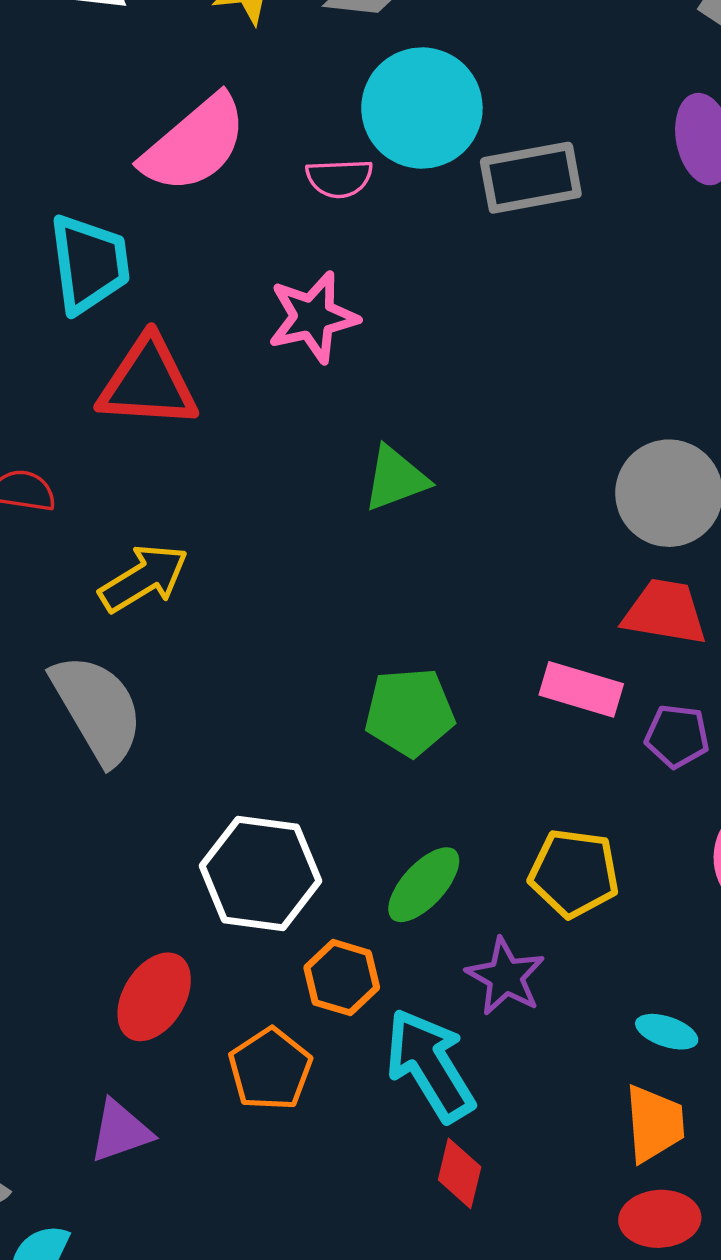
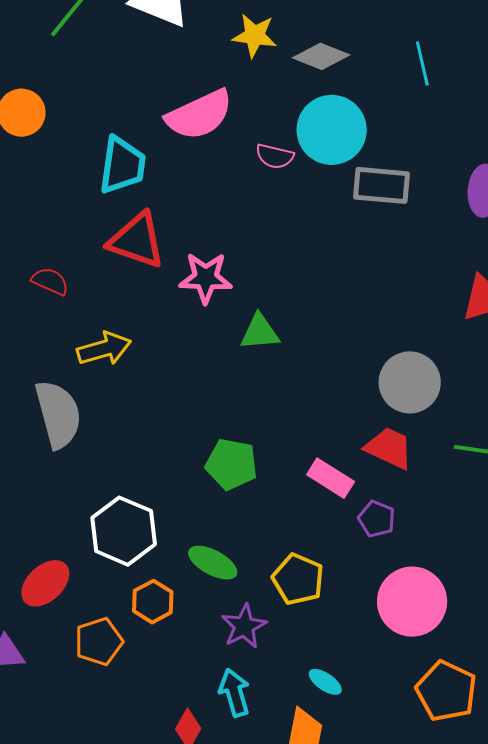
pink star: (313, 317) -> (206, 278), moved
green ellipse: (424, 885) -> (213, 563), turned 60
cyan arrow: (430, 1065) -> (234, 693), moved, size x0.7

